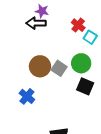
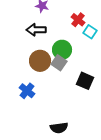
black arrow: (36, 23) -> (36, 30), moved
green circle: (81, 63) -> (62, 50), moved

